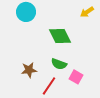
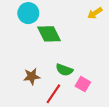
green diamond: (60, 36) -> (49, 34), moved

